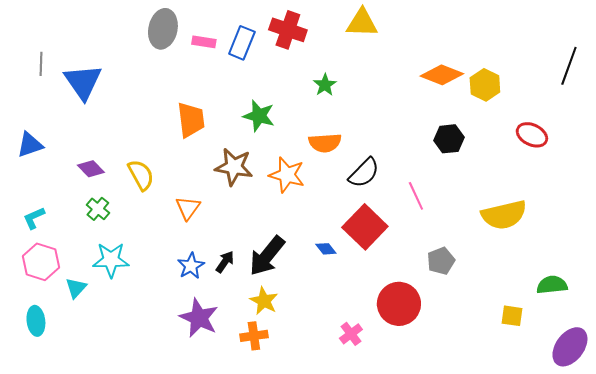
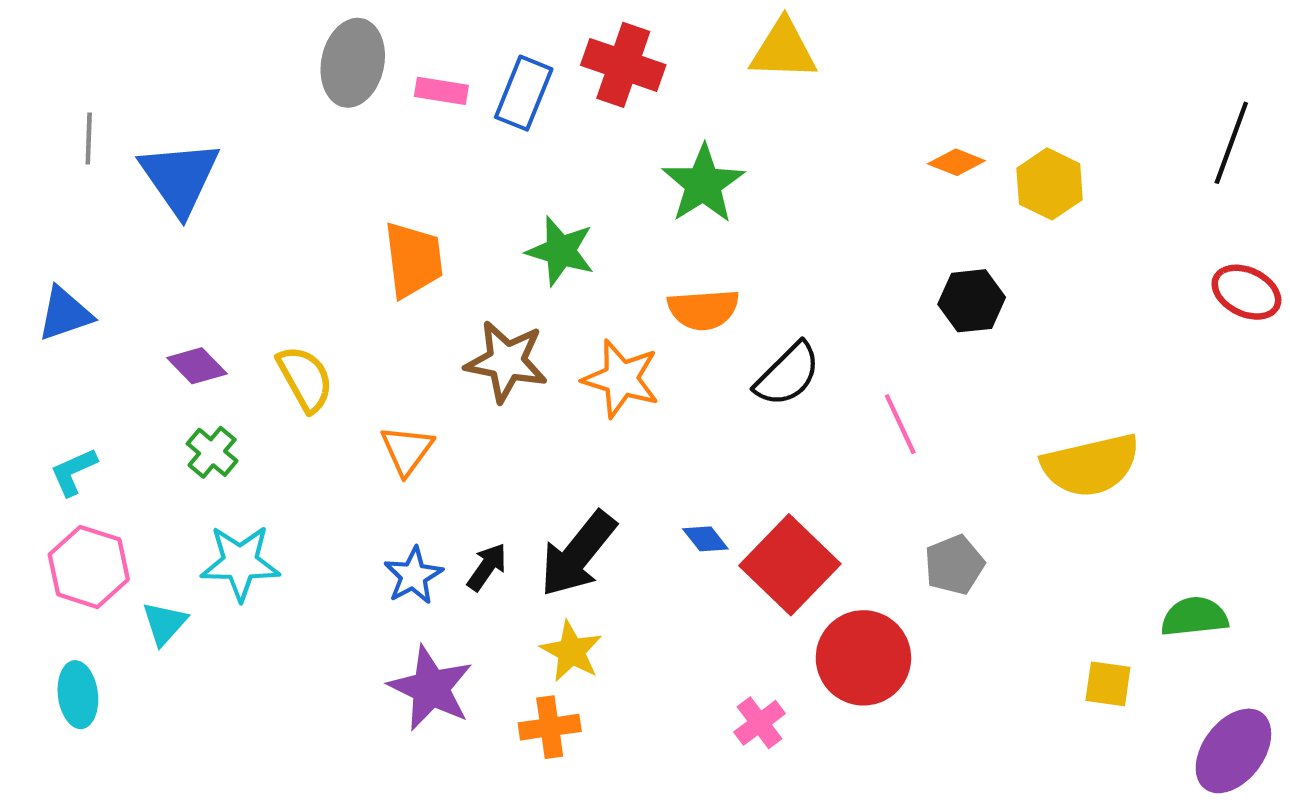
orange diamond: (442, 75) -> (956, 162), size x0.6
green star: (325, 85) -> (703, 184), size x1.6
red ellipse: (532, 135) -> (1246, 292), moved
red square: (365, 227) -> (790, 565), moved

